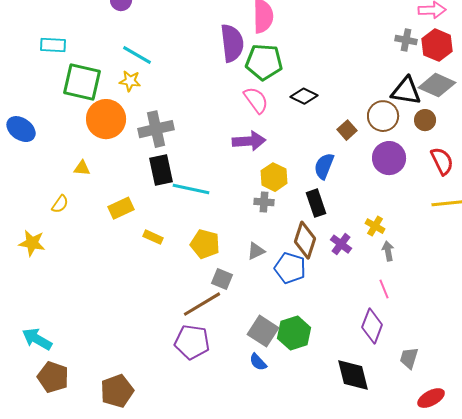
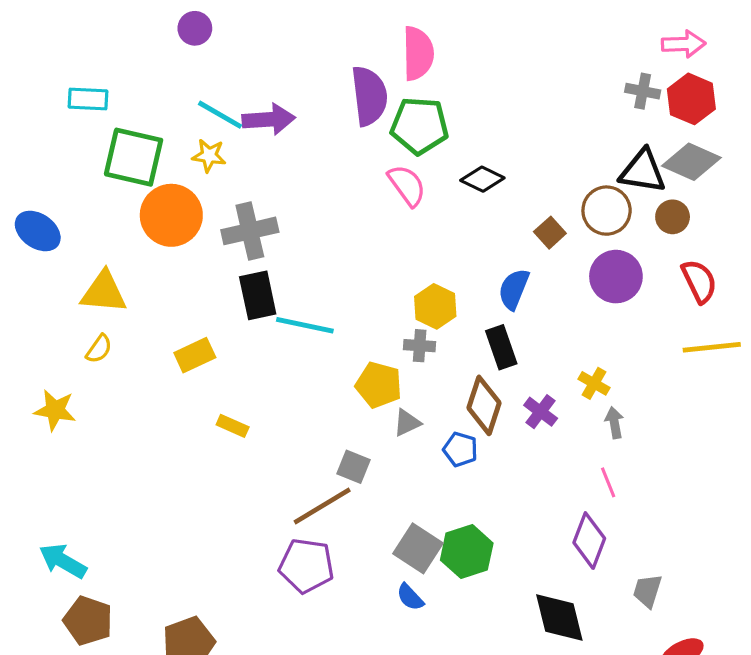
purple arrow: (249, 141) -> (269, 119), moved
yellow triangle: (82, 168) -> (104, 292), moved, size x1.8
yellow rectangle: (153, 237) -> (233, 426), moved
yellow pentagon: (205, 244) -> (379, 385), moved
blue pentagon: (290, 268) -> (460, 449), size x0.7

